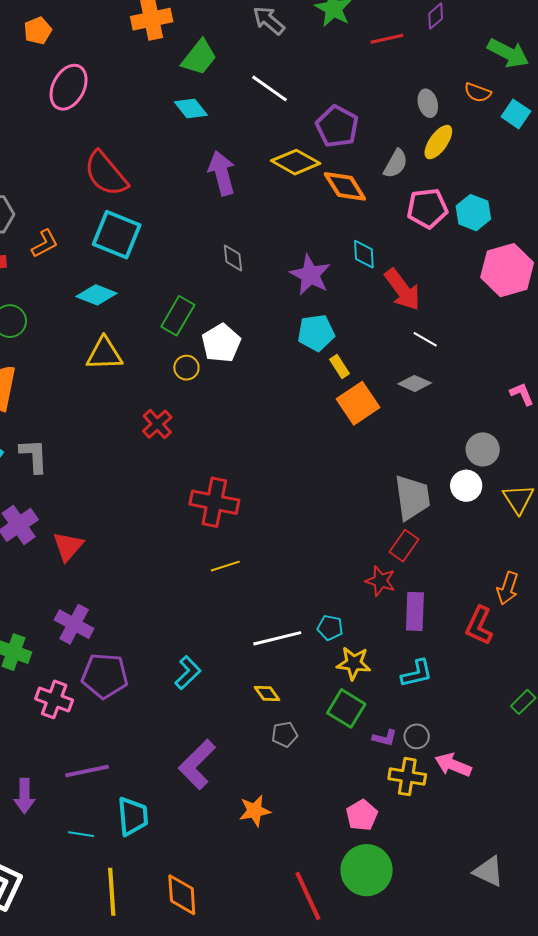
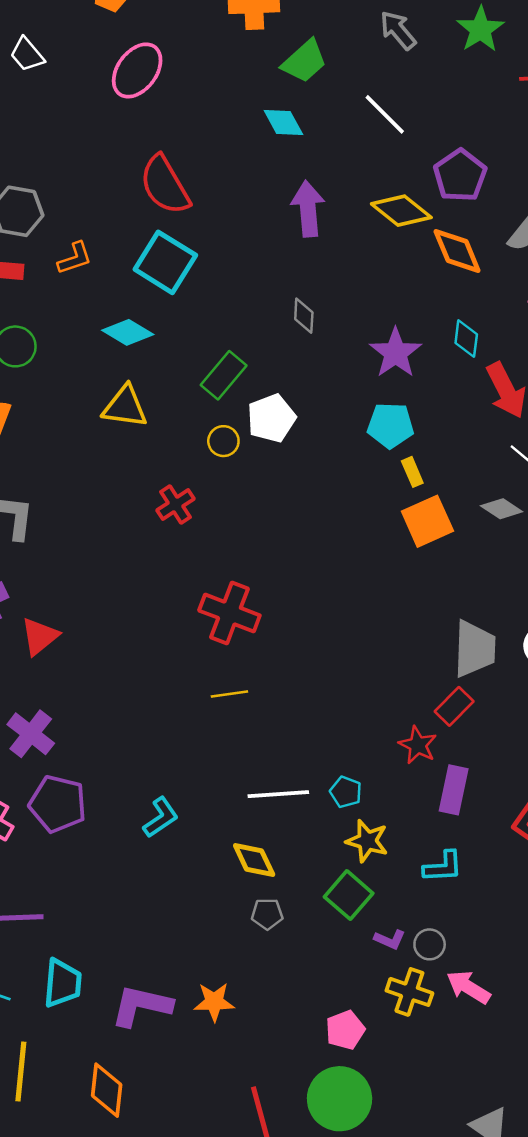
yellow diamond: (267, 694) -> (254, 860), size x1.4
purple L-shape: (197, 764) -> (141, 1006), moved, turned 48

